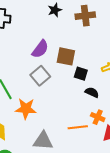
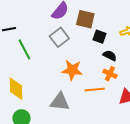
orange star: (26, 109) -> (72, 70), moved
orange cross: (98, 117) -> (110, 74), moved

